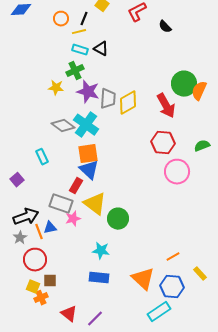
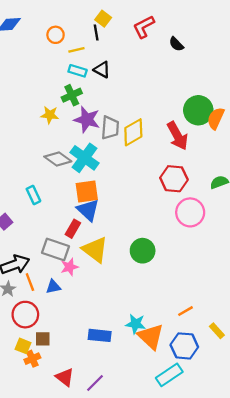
black line: (84, 19) -> (96, 32), moved, turned -32
green circle: (118, 219) -> (143, 251), moved
blue triangle: (50, 228) -> (53, 287), moved
cyan star: (101, 251) -> (136, 324), moved

